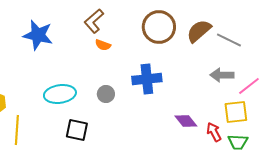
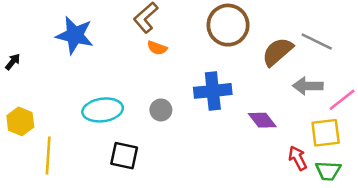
brown semicircle: (199, 31) -> (277, 52), moved
purple diamond: (186, 121) -> (262, 120), moved

